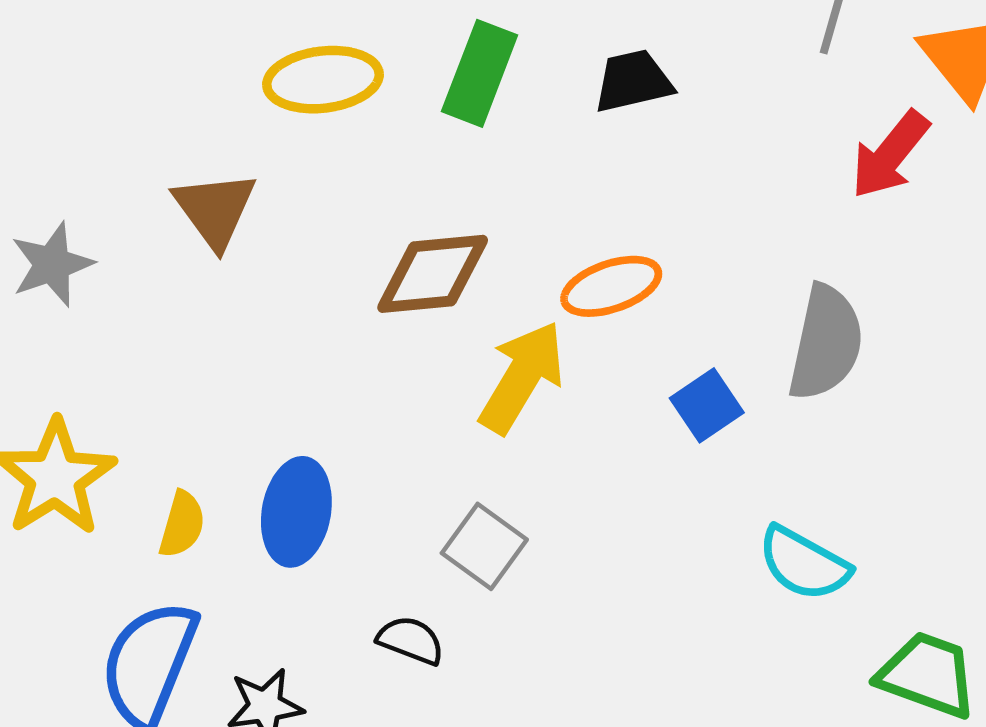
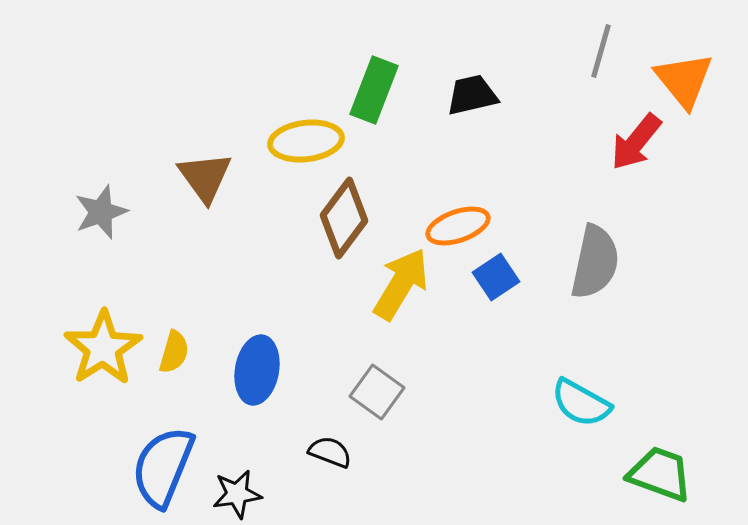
yellow ellipse: (323, 80) -> (306, 141), moved
brown diamond: (433, 274) -> (344, 218), turned -48
blue square: (707, 405) -> (496, 277), moved
yellow semicircle: (182, 524) -> (174, 352), moved

